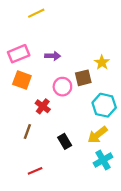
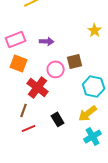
yellow star: (102, 62) -> (95, 30), moved
red cross: (43, 106) -> (38, 87), size x1.5
red line: (35, 171) -> (29, 128), moved

